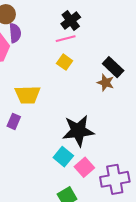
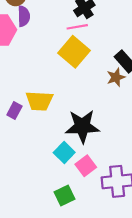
yellow square: (65, 62) -> (74, 52), size x1.8
brown star: (106, 83) -> (116, 77), turned 30
yellow trapezoid: (27, 95) -> (39, 101), moved

